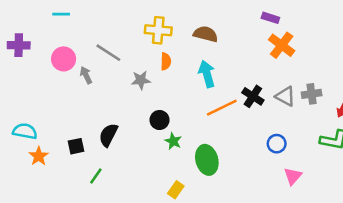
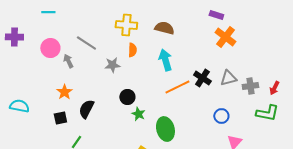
gray cross: (312, 94) -> (250, 86), moved
gray triangle: (285, 96) -> (228, 78), turned -42
orange star: (39, 156) -> (64, 92), moved

